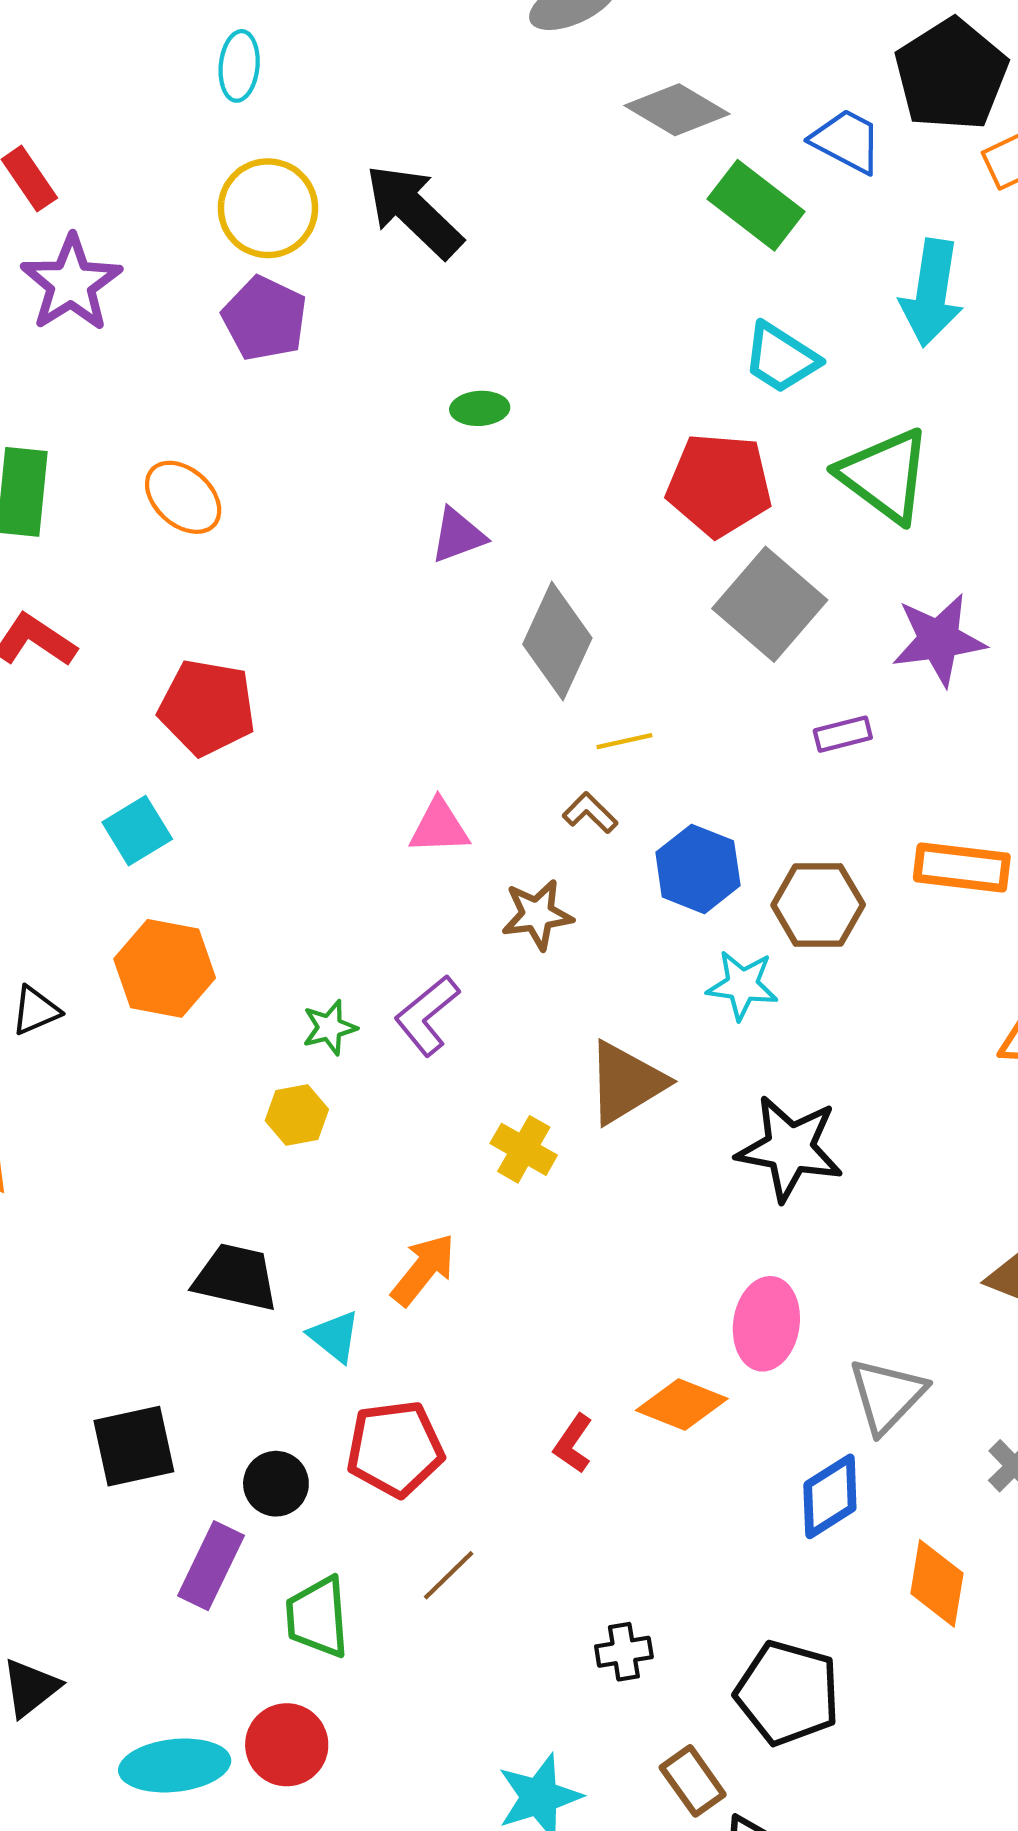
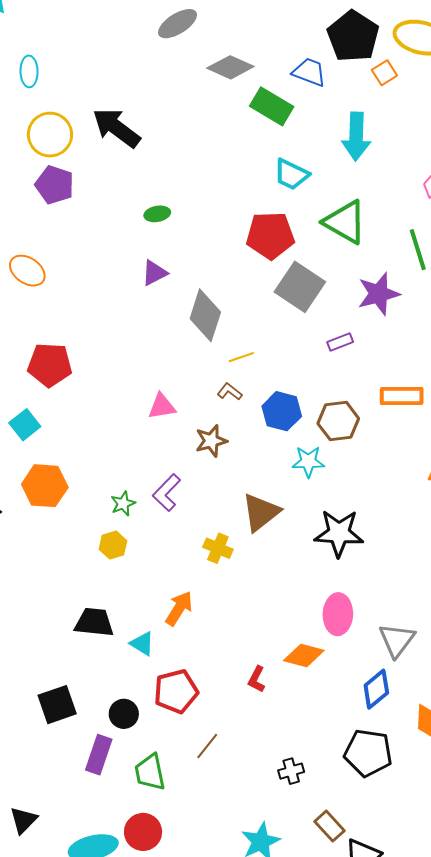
black pentagon: (787, 1693) -> (368, 753), moved

